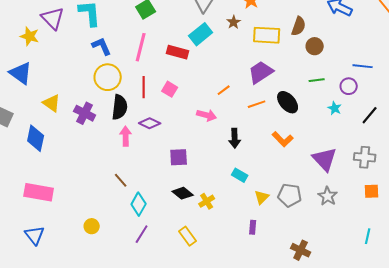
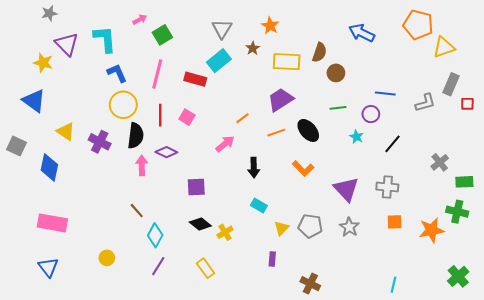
pink arrow: (207, 115) -> (225, 144), turned -54
cyan line: (368, 236) -> (393, 285), moved
brown cross: (301, 250) -> (310, 284), moved

